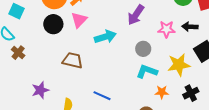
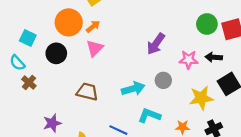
black circle: (53, 24) -> (56, 53), moved
cyan arrow: (105, 37) -> (133, 89), moved
cyan L-shape: (147, 71) -> (149, 115), moved

